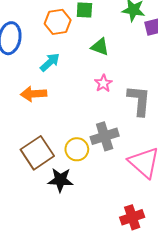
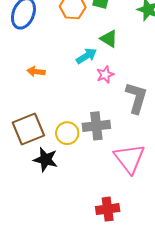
cyan arrow: (50, 62) -> (86, 56), moved
orange arrow: (34, 94) -> (36, 72), size x0.7

